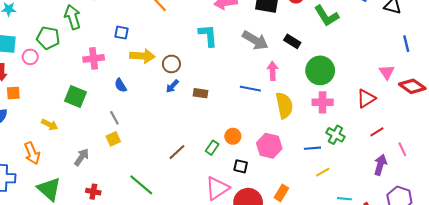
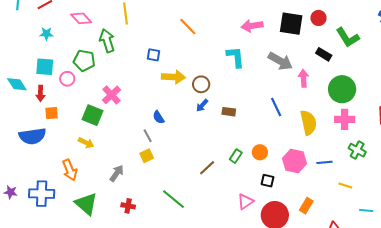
black rectangle: (292, 41) -> (324, 54), moved
pink cross: (94, 58) -> (111, 95), moved, turned -36
pink arrow: (273, 71) -> (304, 78), moved
blue semicircle: (121, 85) -> (158, 117), moved
blue line: (250, 89) -> (276, 107), turned 54
green square: (76, 97) -> (92, 115), moved
green rectangle: (212, 148) -> (236, 156), moved
blue line: (312, 148) -> (324, 162), moved
yellow line: (323, 172) -> (345, 185), turned 48
pink triangle: (217, 188) -> (245, 202), size x0.7

